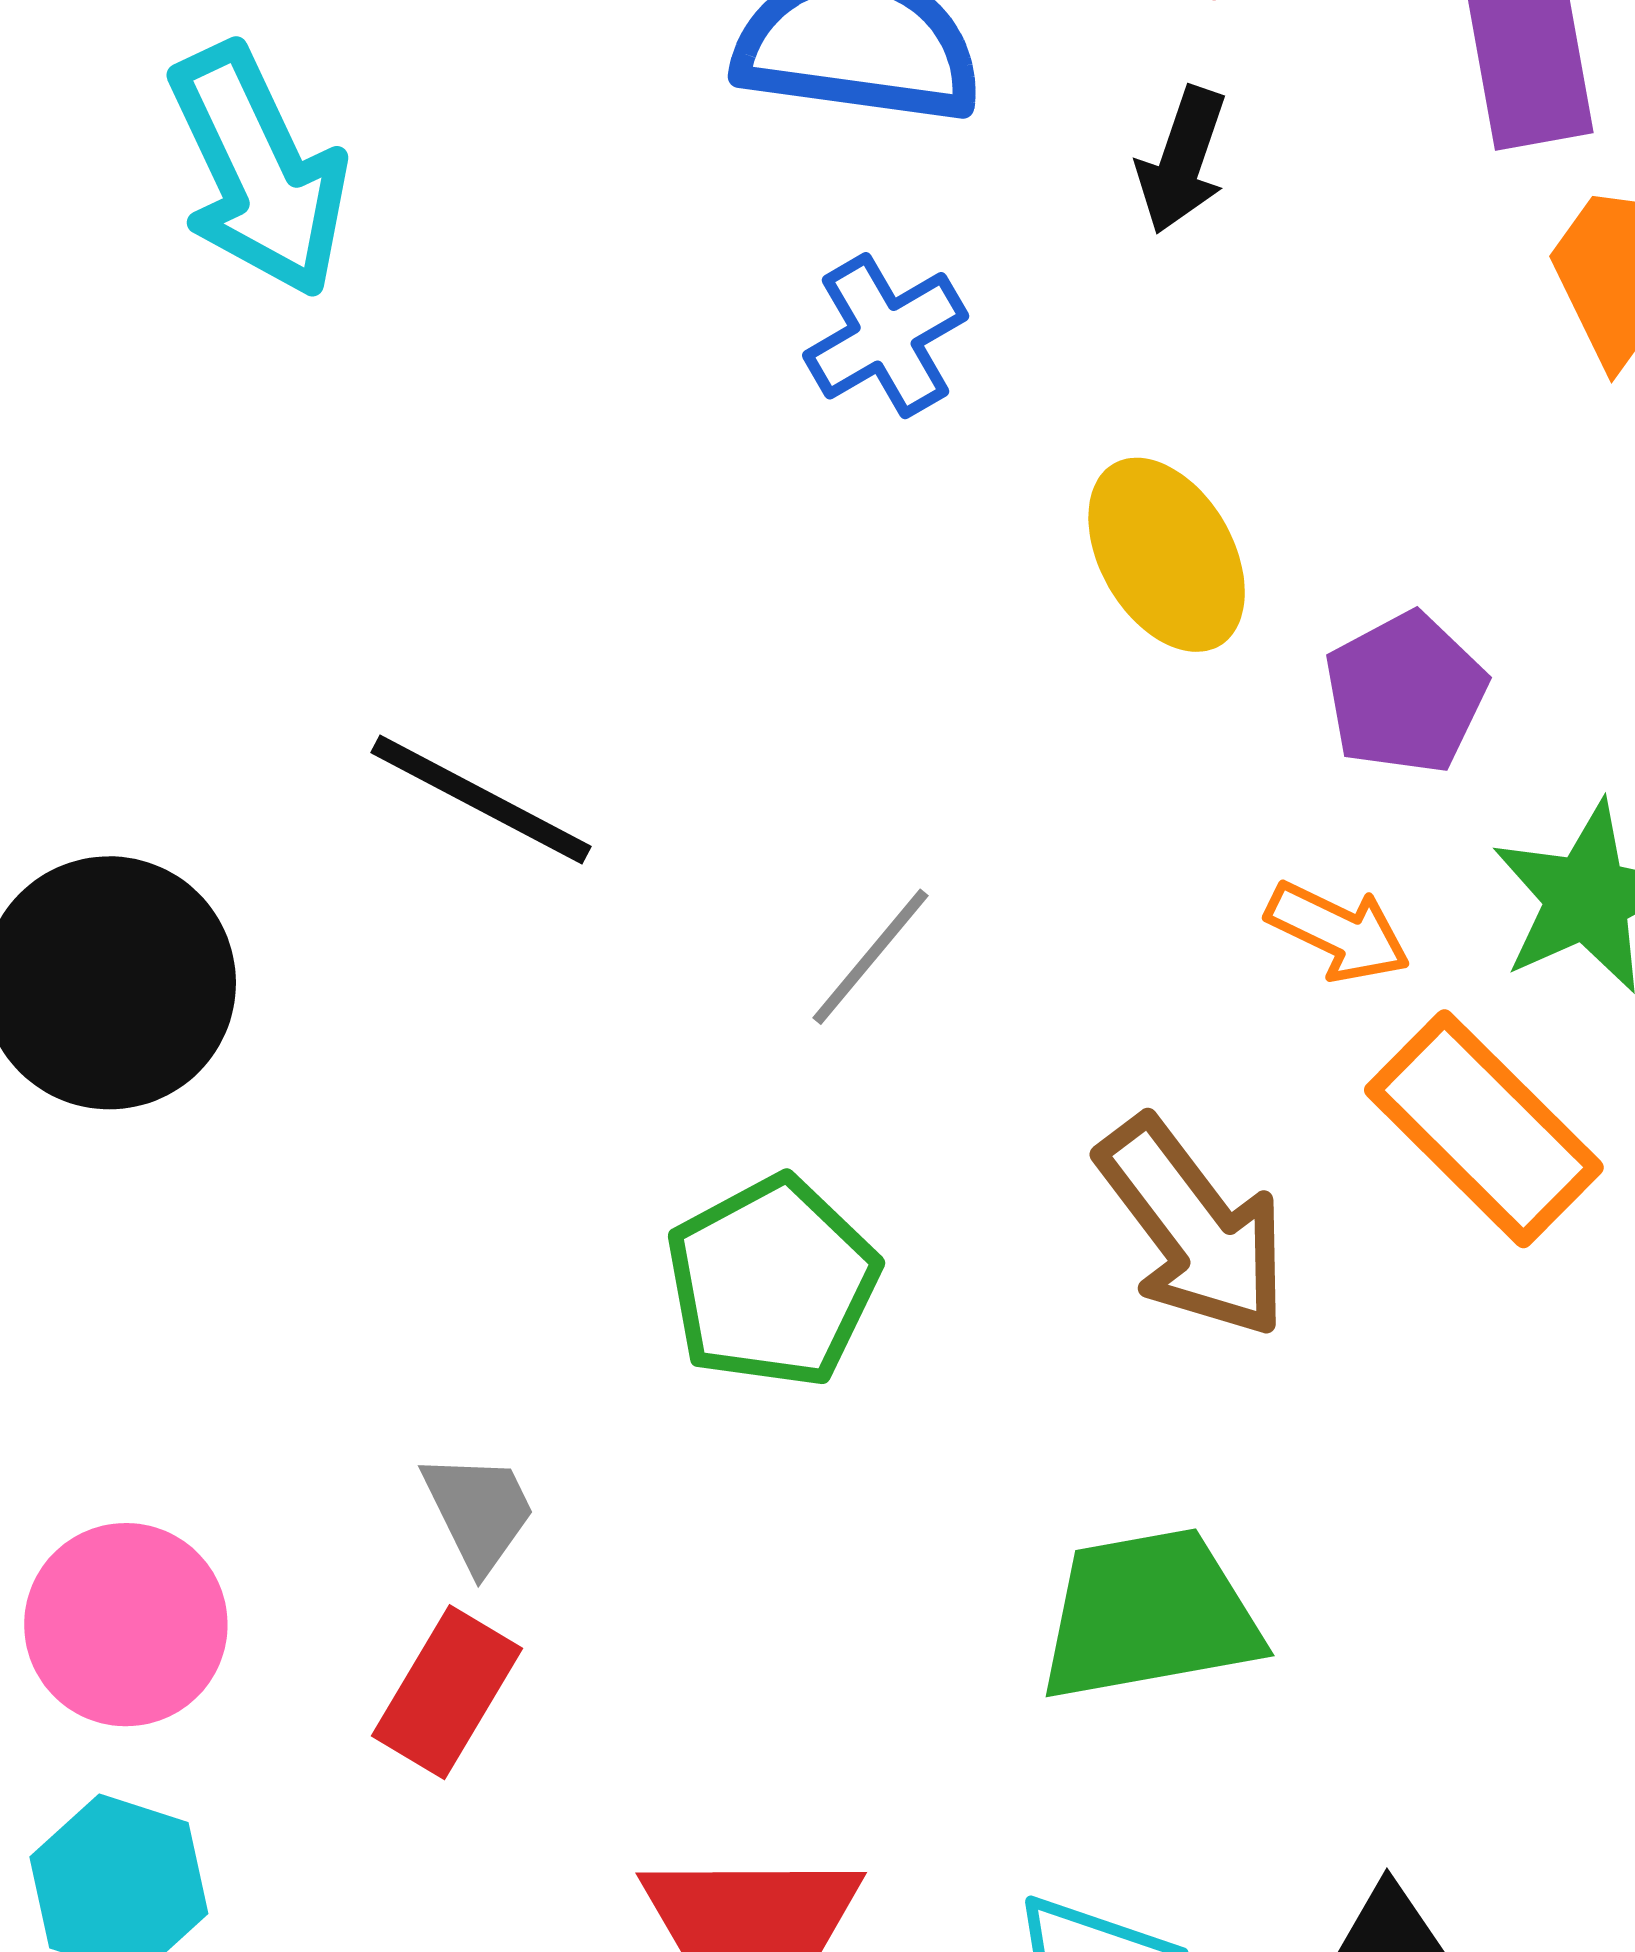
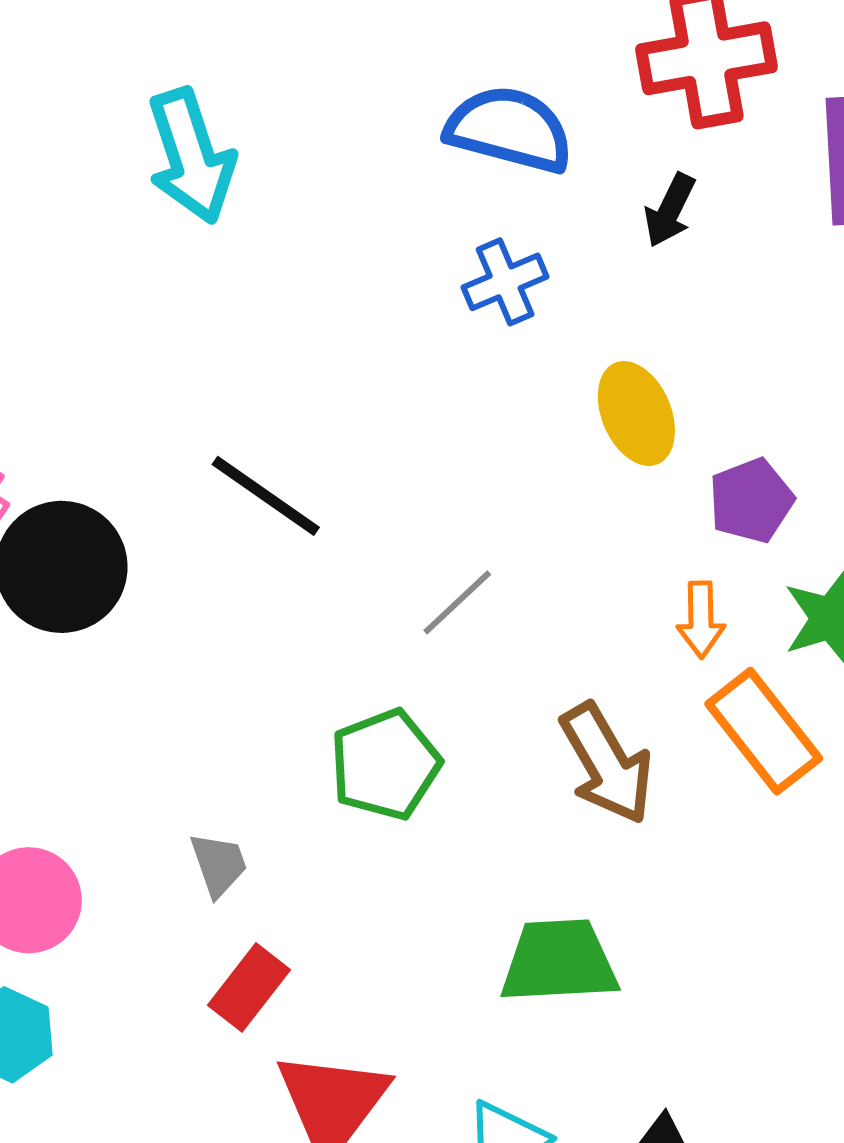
orange arrow: (1338, 932) -> (701, 620), turned 56
red rectangle: (447, 1692) -> (249, 987), moved

